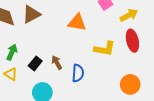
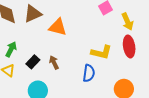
yellow arrow: (129, 15) -> (127, 22), turned 90
orange triangle: (77, 22) -> (58, 27), moved
blue semicircle: (78, 73) -> (89, 73), moved

